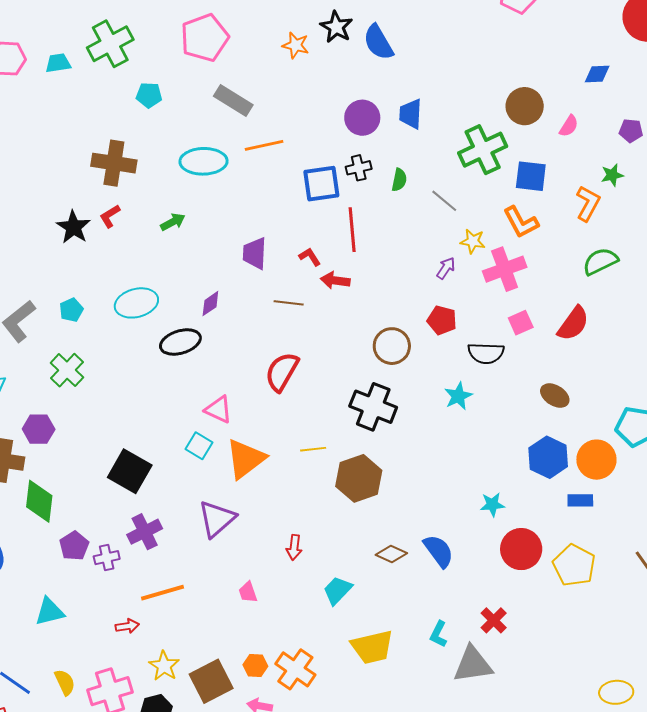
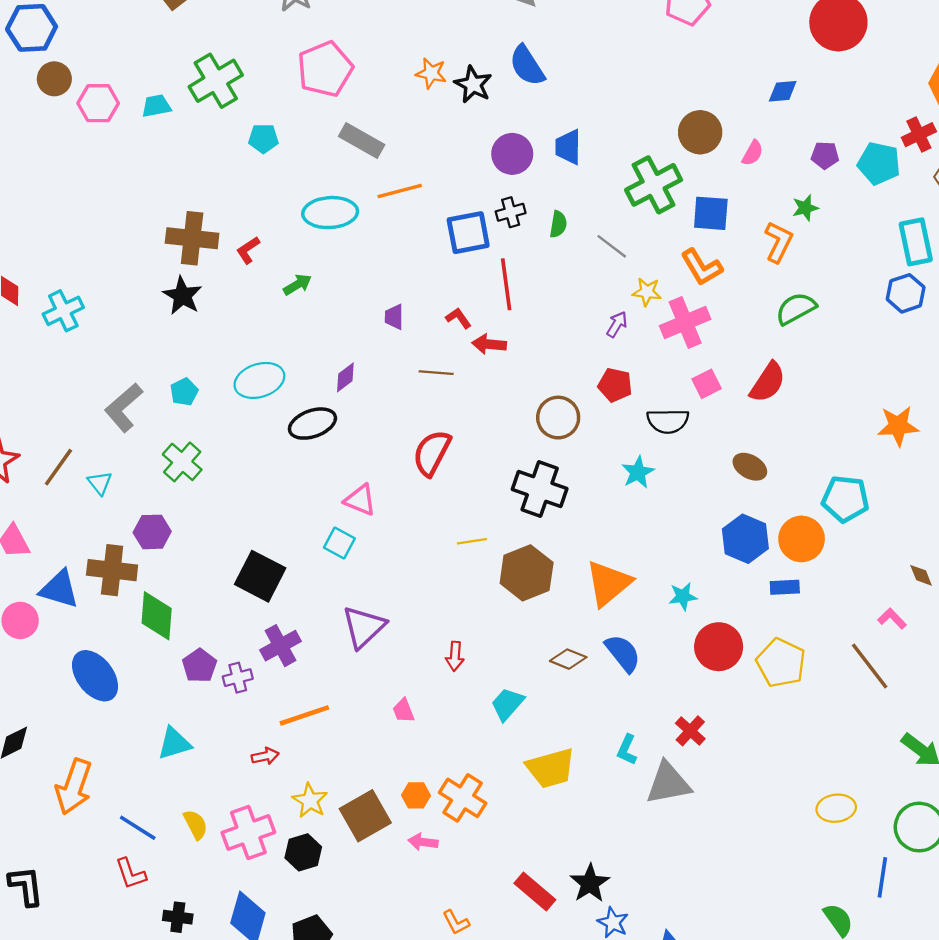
black star: (336, 27) -> (473, 84), moved
brown cross: (114, 163) -> (192, 238), moved
red L-shape: (110, 216) -> (248, 250), moved
purple trapezoid: (255, 253) -> (394, 317), size x0.7
orange triangle: (245, 459) -> (608, 583), moved

